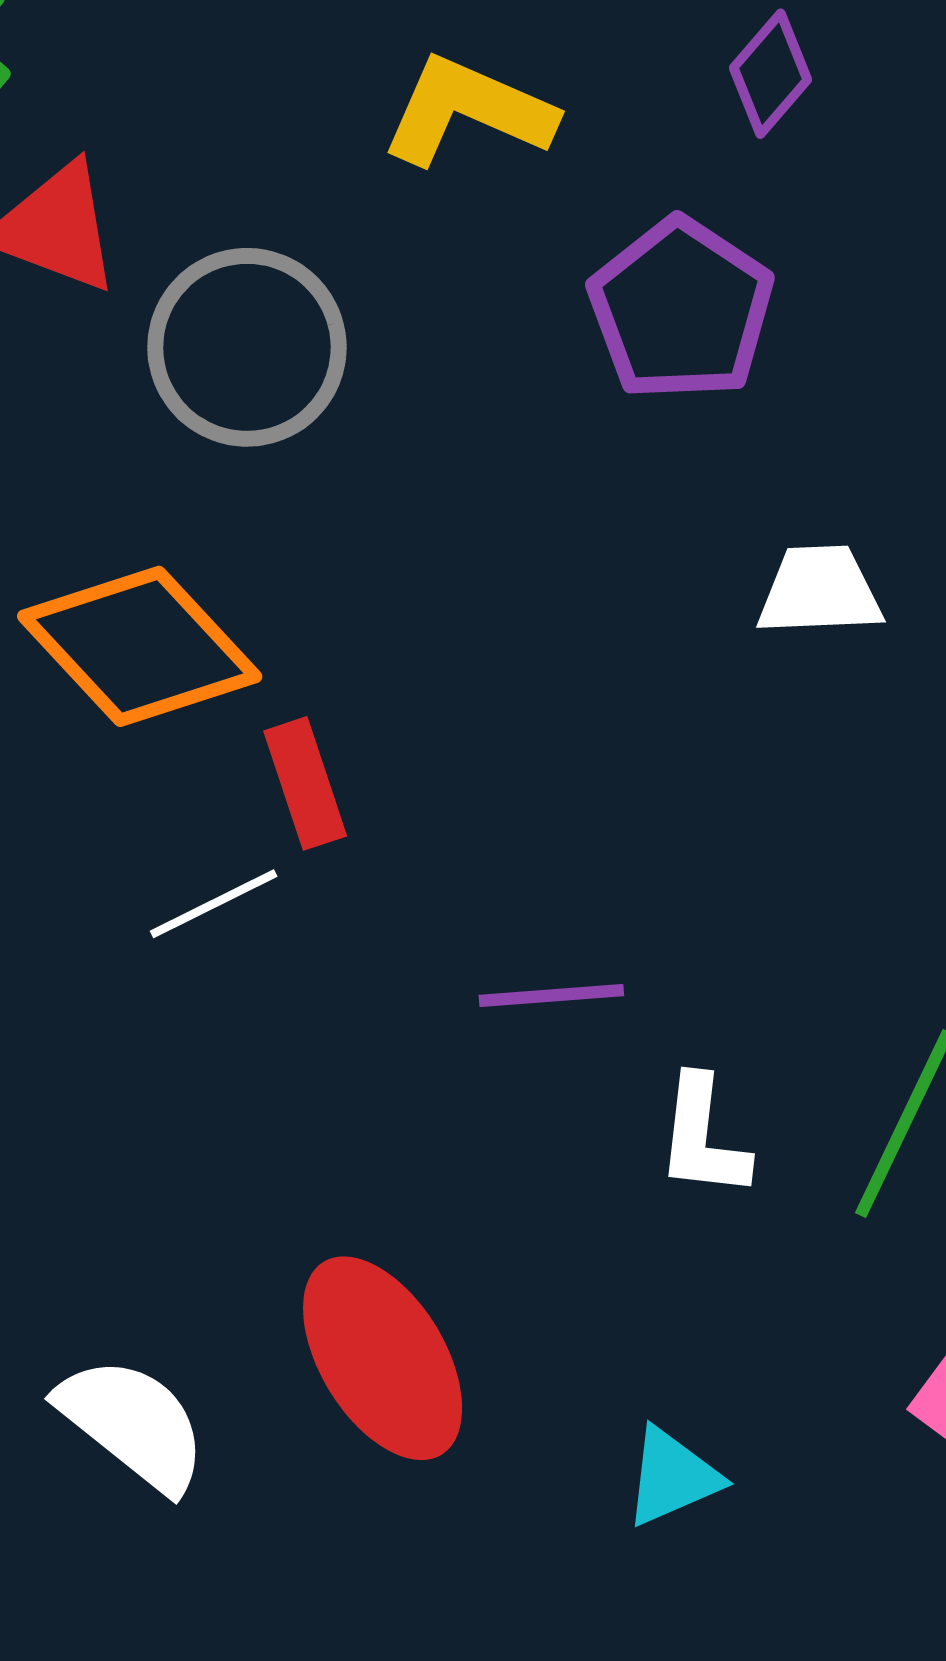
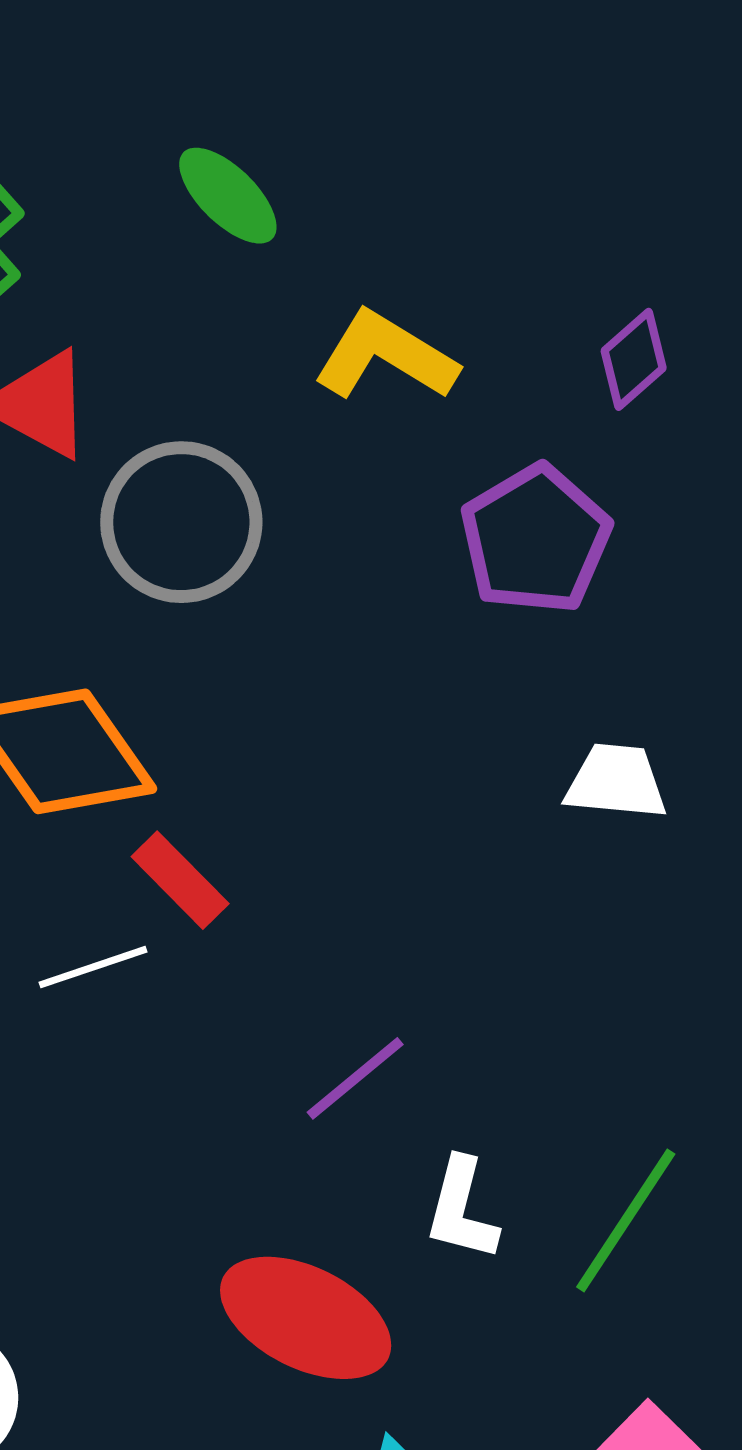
red rectangle: (305, 783) -> (180, 880), turned -34
purple line: (551, 995) -> (355, 1078), turned -43
red ellipse: (383, 1358) -> (306, 1318), moved, turned -40

